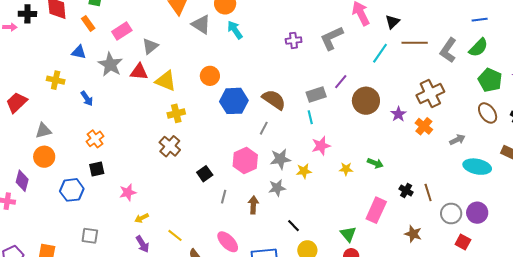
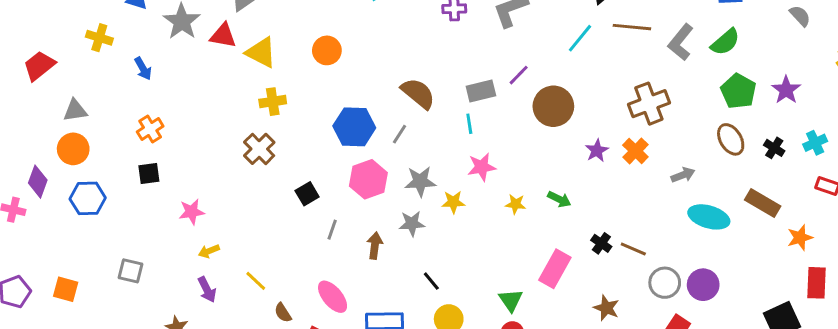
blue hexagon: (234, 101) -> (354, 127), moved
purple star: (398, 114) -> (597, 151), moved
blue hexagon: (72, 190) -> (88, 198), moved
brown line: (428, 192) -> (633, 249), turned -54

